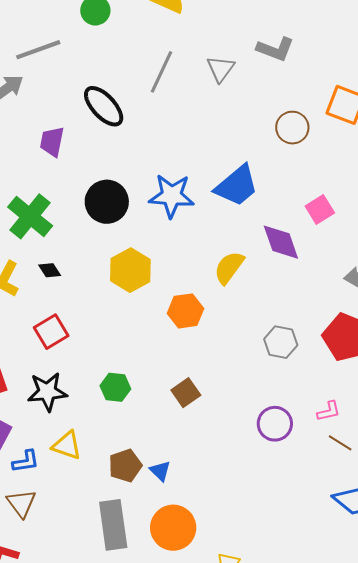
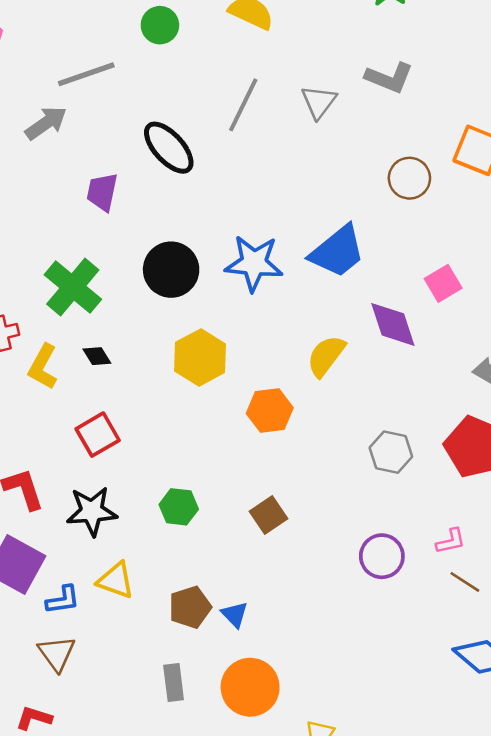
gray rectangle: (113, 525) -> (174, 683), size x0.6

